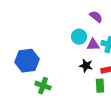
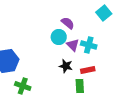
purple semicircle: (96, 17) -> (68, 23), moved
purple triangle: (93, 45) -> (73, 45), turned 48

